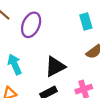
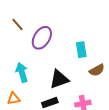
cyan rectangle: (86, 21) -> (81, 50), moved

